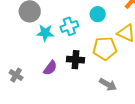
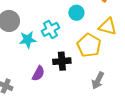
yellow pentagon: (105, 48) -> (89, 45), turned -30
gray arrow: (108, 84) -> (98, 80), turned 96

